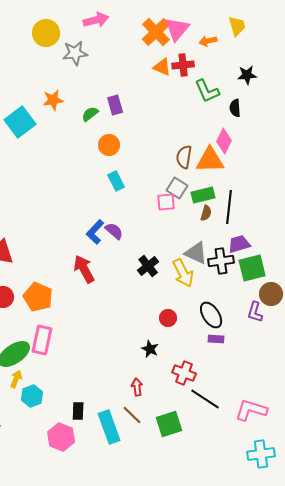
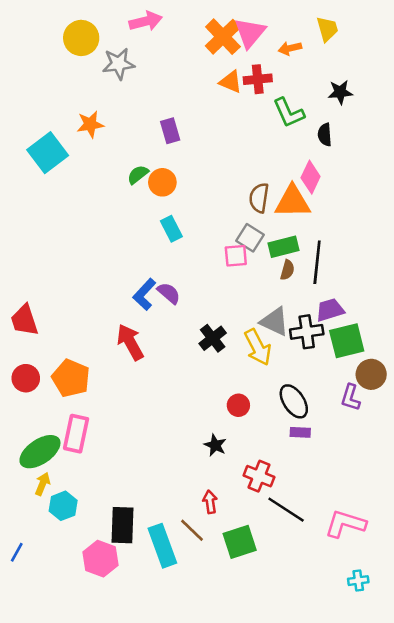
green semicircle: (90, 114) -> (138, 175), moved
red arrow: (137, 387) -> (210, 502), moved
black rectangle: (78, 411) -> (122, 525), size x1.6
cyan cross: (261, 454) -> (358, 581), size x0.6

